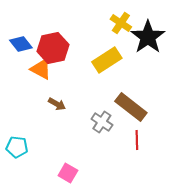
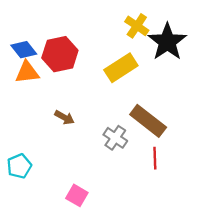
orange triangle: (41, 69) -> (27, 72), moved, turned -35
cyan pentagon: (17, 147) -> (19, 166), turned -30

